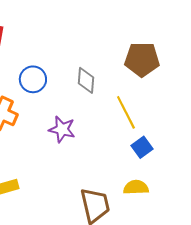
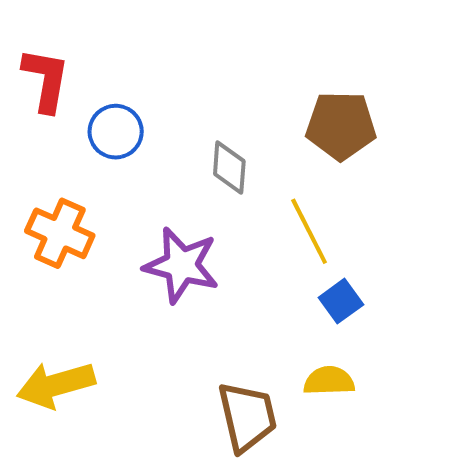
blue circle: (33, 79) -> (116, 132), moved
purple star: (62, 129) -> (181, 265), size x1.4

